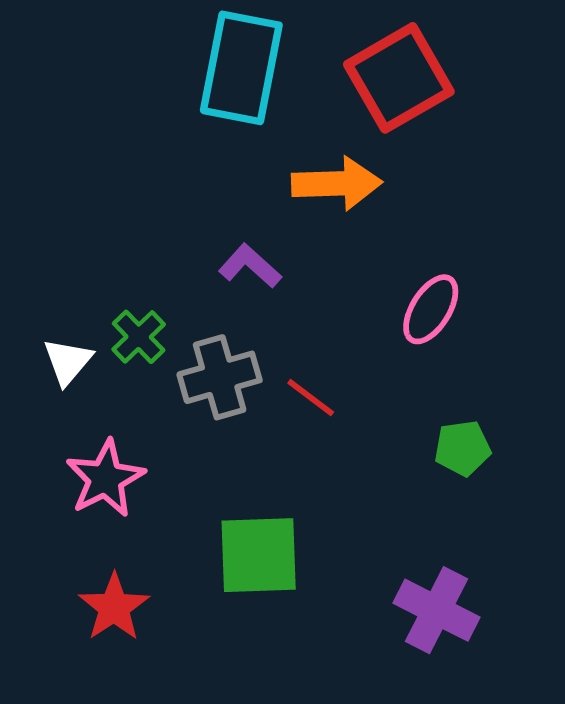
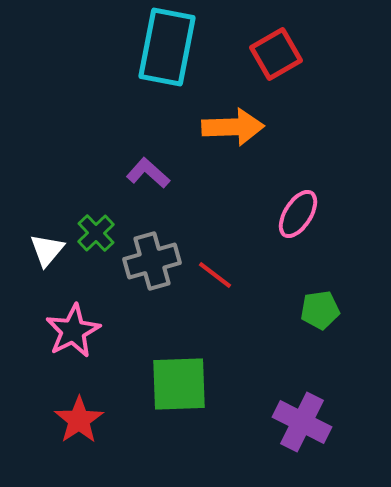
red square: (399, 78) -> (276, 54), size x0.7
purple L-shape: (250, 266) -> (148, 173), moved

